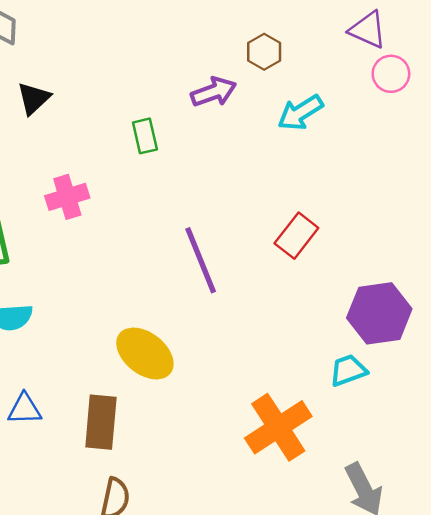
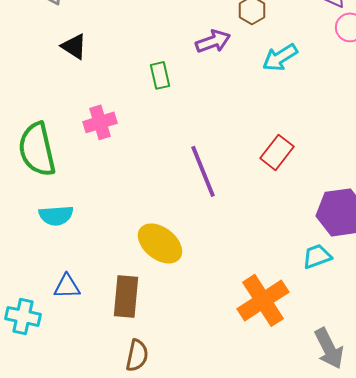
black triangle: (34, 98) -> (74, 46), turned -44

